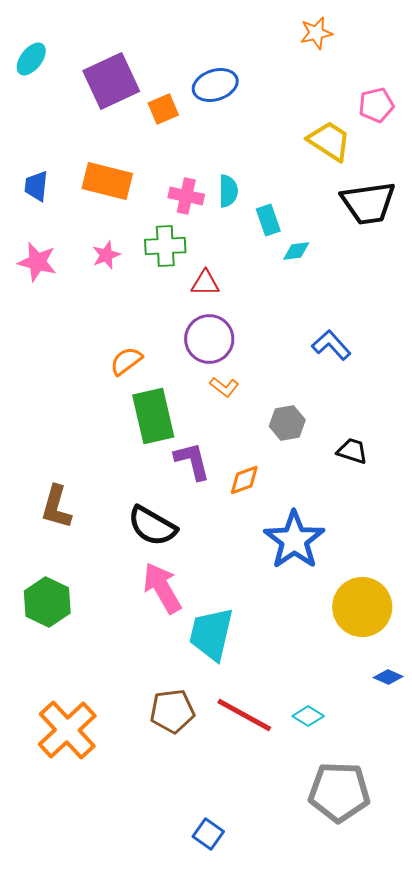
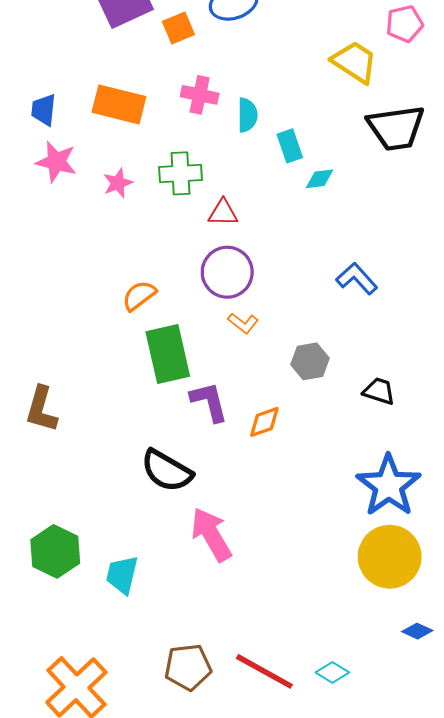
pink cross: (186, 196) -> (200, 95), moved
pink star: (37, 262) -> (56, 162), moved
brown L-shape: (56, 507) -> (41, 409), moved
blue star: (294, 540) -> (389, 486), moved
pink arrow: (162, 588) -> (211, 534), moved
cyan trapezoid: (211, 634) -> (122, 575), moved, size x0.7

